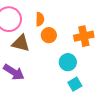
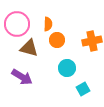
cyan circle: (68, 62) -> (67, 68), moved

